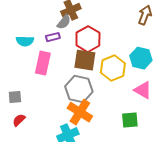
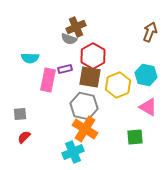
gray semicircle: (64, 22) -> (69, 39), turned 70
purple rectangle: (53, 37) -> (65, 69), moved

